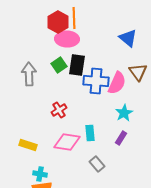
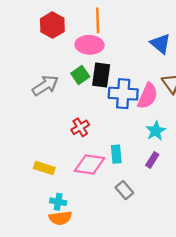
red hexagon: (58, 22) -> (52, 25), moved
gray arrow: (29, 74) -> (45, 85), turned 60

